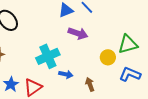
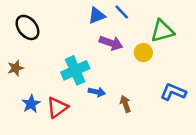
green triangle: (128, 44) -> (162, 31), moved
yellow circle: (108, 57) -> (143, 53), moved

